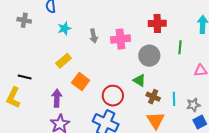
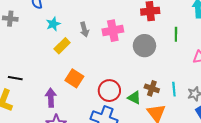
yellow rectangle: (64, 61) -> (62, 46), moved
green triangle: (139, 80) -> (134, 98), moved

